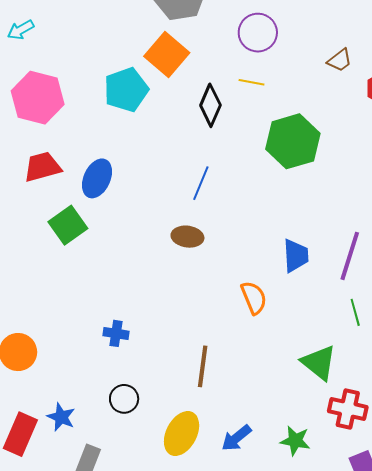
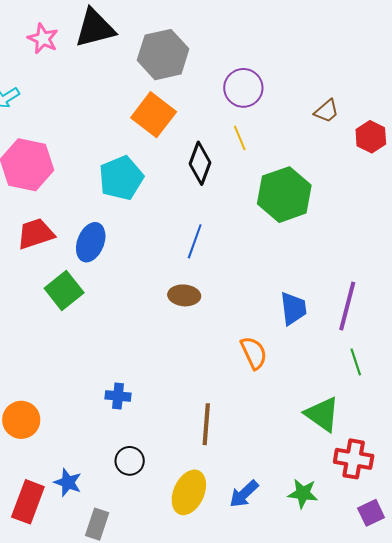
yellow line: (252, 82) -> (240, 138), turned 60
cyan pentagon: (126, 90) -> (121, 178), moved

